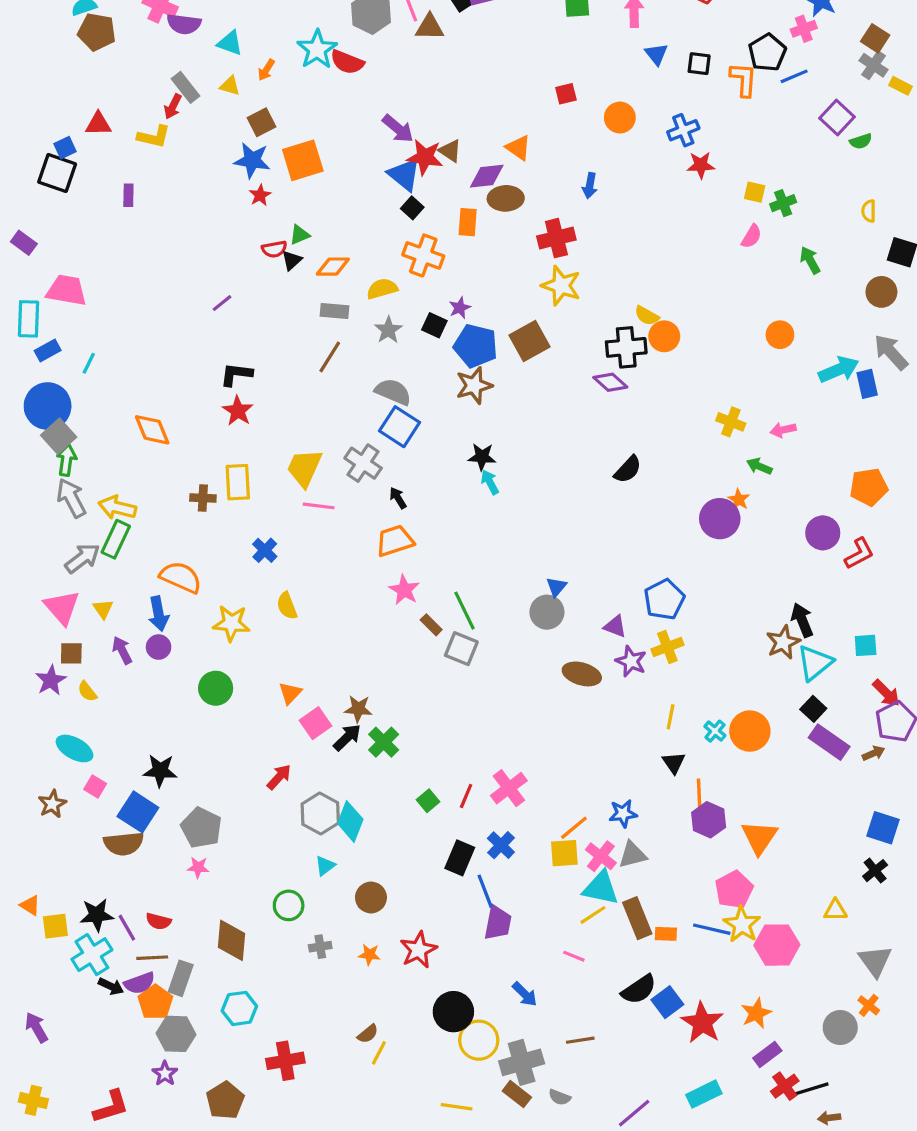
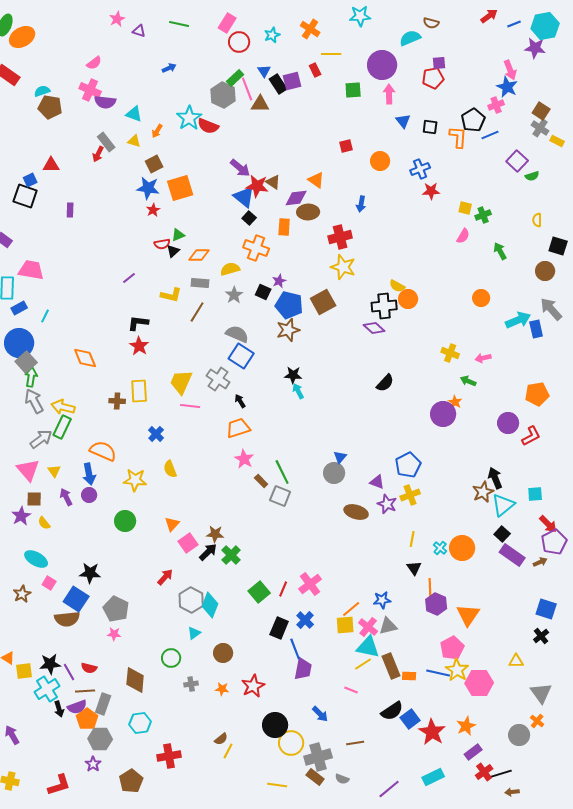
yellow L-shape: (154, 137) -> (171, 295), moved
green square: (428, 801) -> (259, 592), size x1.5
black arrow: (111, 986) -> (59, 709), turned 49

